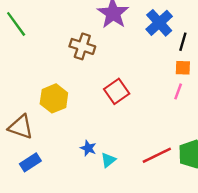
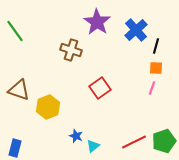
yellow hexagon: (54, 98) -> (48, 107), moved
brown triangle: (21, 127) -> (19, 90), moved
blue rectangle: (30, 162) -> (15, 148), moved, turned -42

